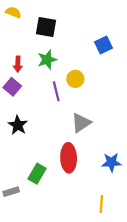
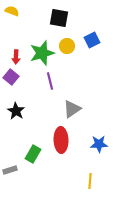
black square: (46, 27) -> (59, 18), moved
green star: (47, 60) -> (42, 53), size x1.4
yellow circle: (75, 79) -> (67, 46), moved

